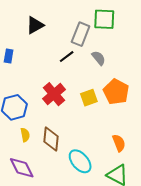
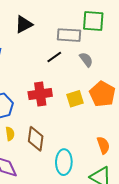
gray rectangle: (81, 34) -> (69, 35), turned 70
red cross: (54, 94) -> (40, 94), turned 30
cyan ellipse: (80, 161) -> (64, 162), turned 40

